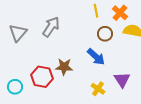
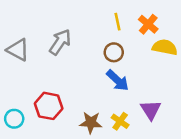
gray triangle: (18, 33) -> (18, 50), turned -42
brown circle: (105, 34) -> (114, 52), moved
brown star: (64, 67) -> (91, 123), moved

